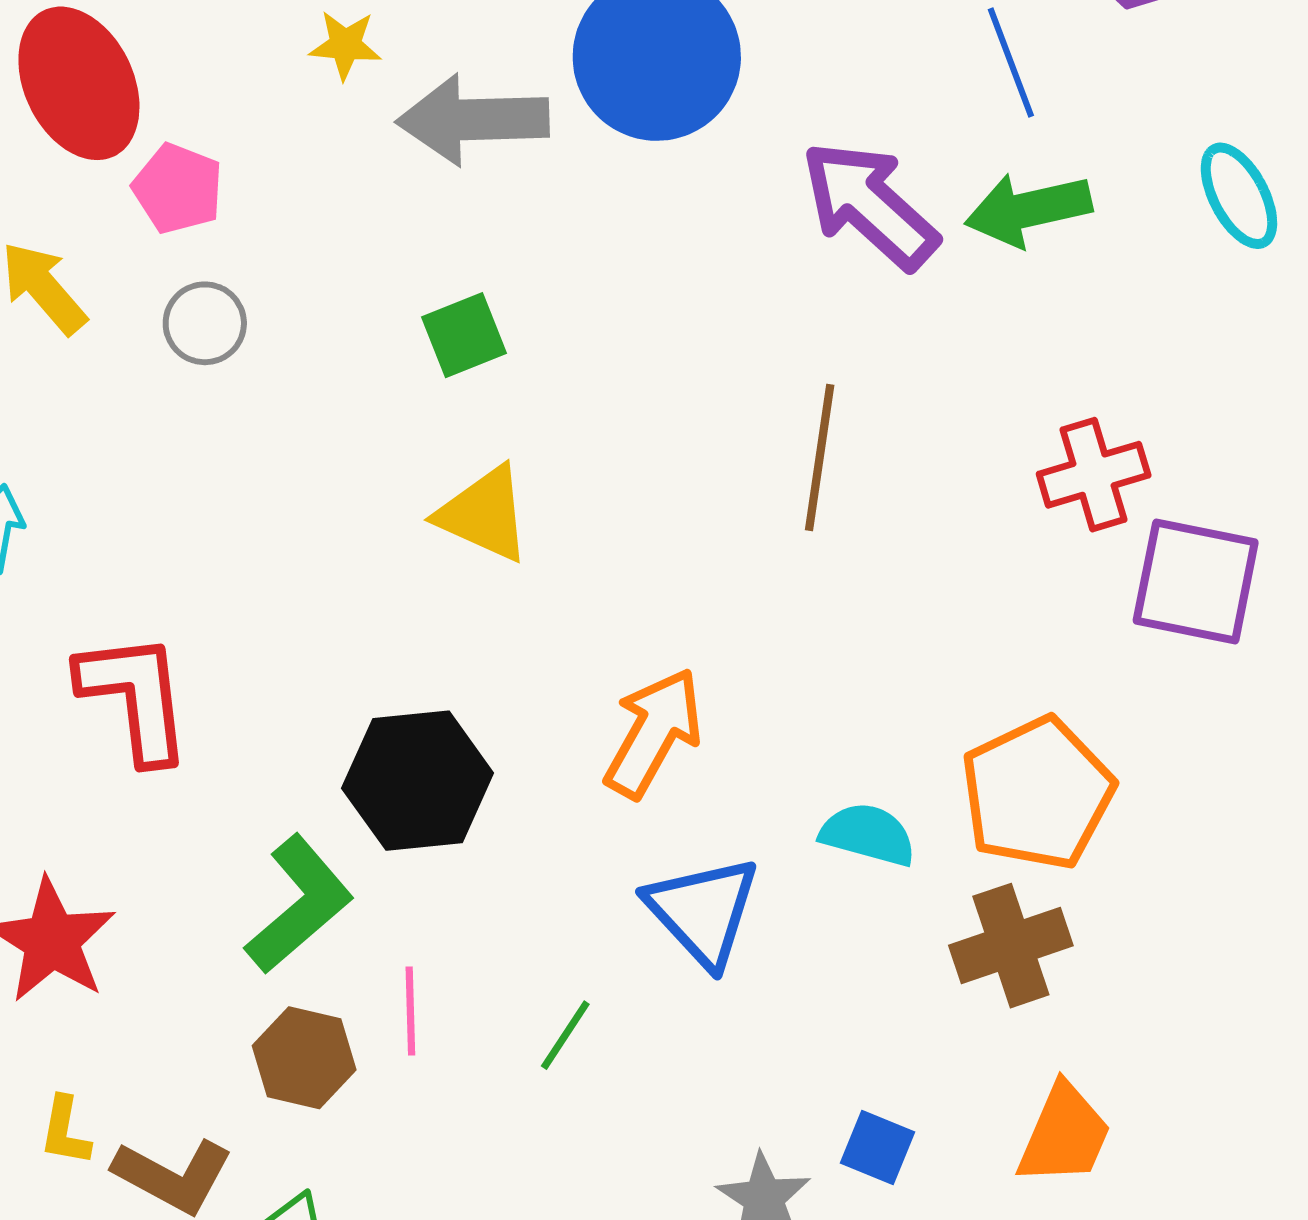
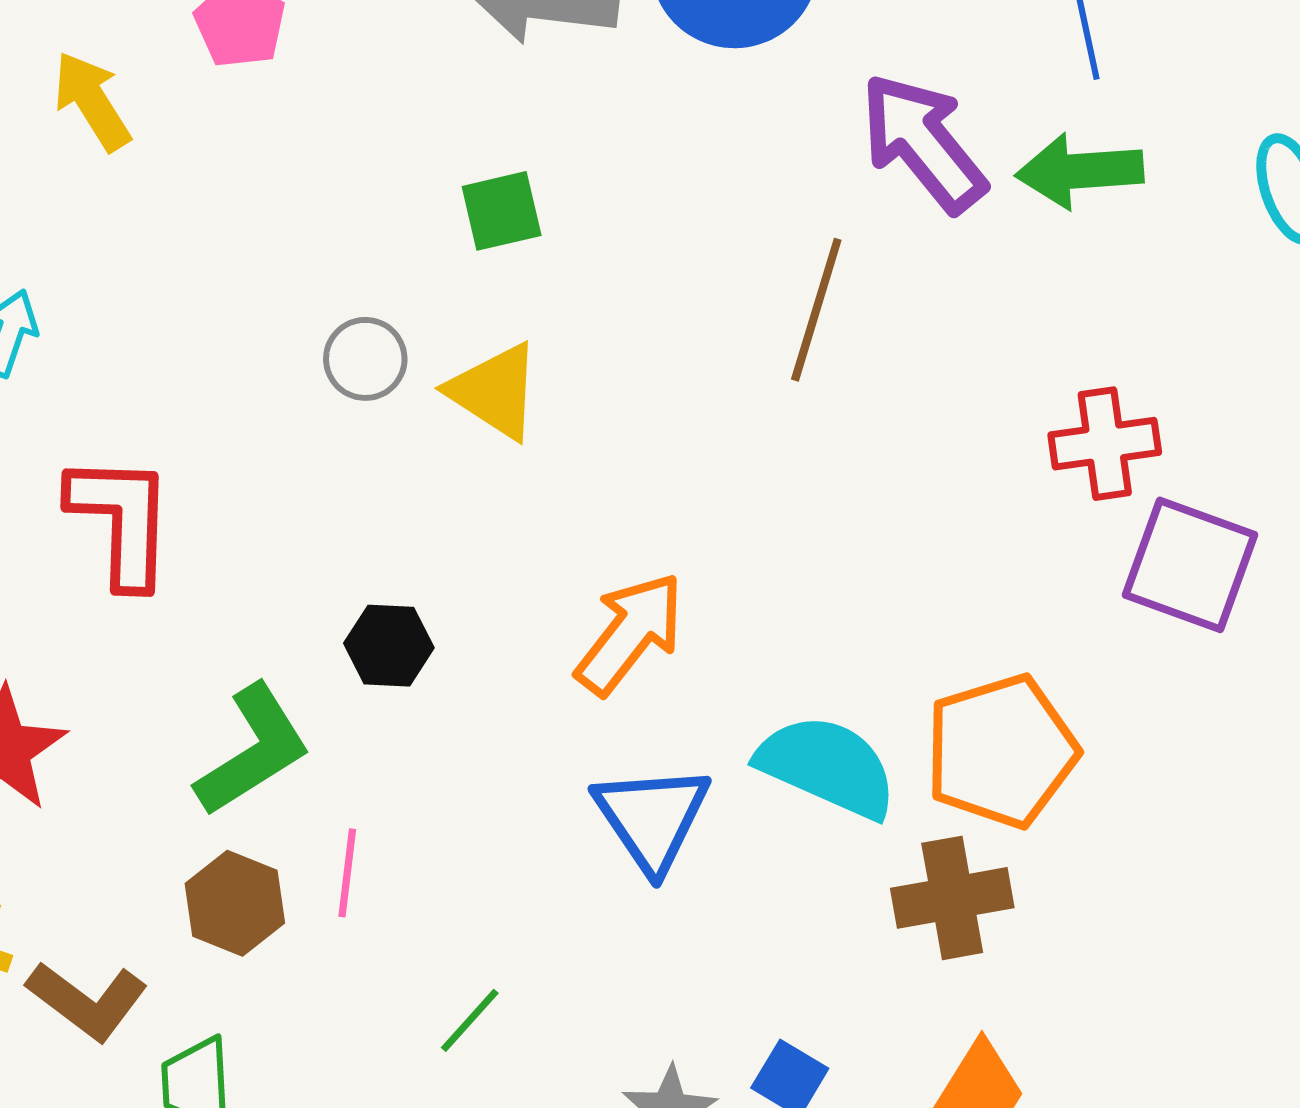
gray circle: (205, 323) -> (365, 359), moved
brown line: (820, 457) -> (816, 310), moved
black hexagon: (418, 781) -> (389, 646), size x0.6
cyan semicircle: (868, 834) -> (827, 766), size x1.5
green line: (565, 1035) -> (470, 1020), moved

